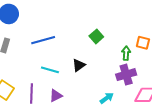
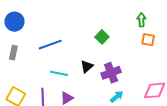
green arrow: (126, 53) -> (142, 20), moved
purple cross: (126, 75) -> (111, 73), moved

